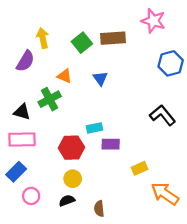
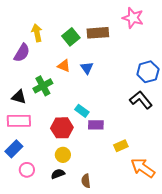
blue hexagon: (171, 63) -> (148, 72), moved
orange triangle: (65, 76) -> (64, 66), moved
cyan rectangle: (95, 128) -> (82, 111), turned 48

